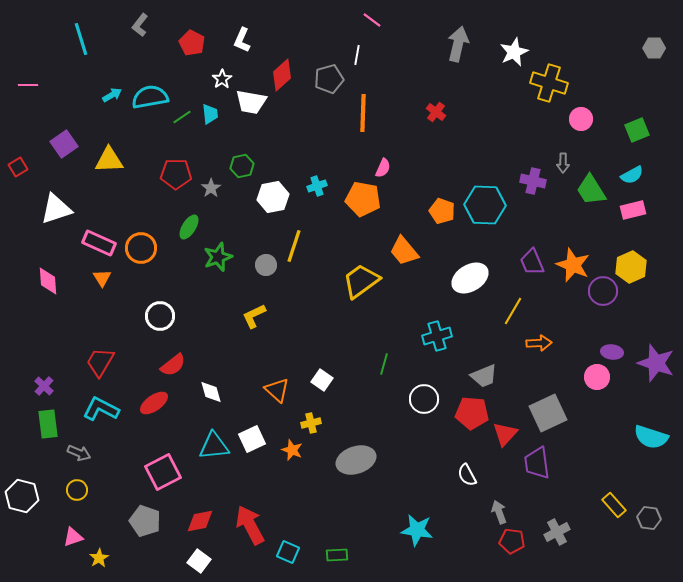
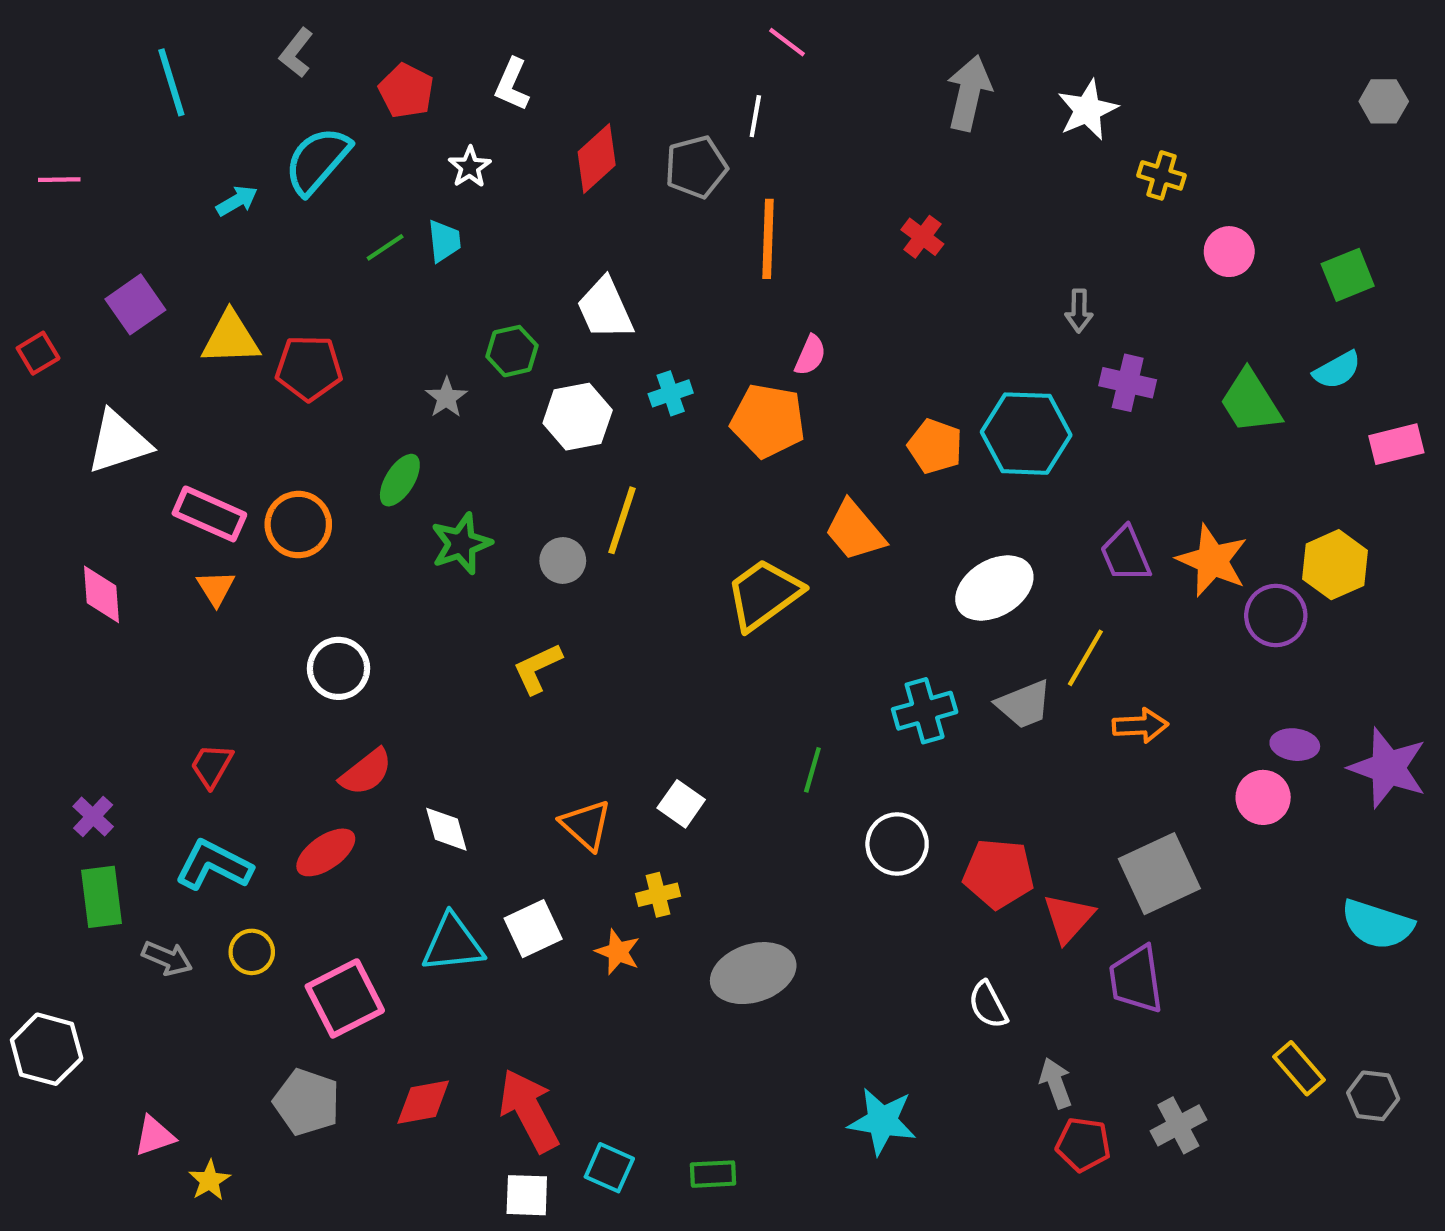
yellow cross: (549, 83) -> (1162, 175), size x0.6
cyan semicircle: (150, 97) -> (317, 161), moved, turned -39
white trapezoid: (251, 102) -> (605, 309), moved, turned 56
gray arrow: (563, 163) -> (1079, 311), moved
red pentagon: (176, 174) -> (309, 368), moved
pink rectangle: (633, 210) -> (1396, 444), moved
red trapezoid: (100, 362) -> (212, 766), size x0.7
gray trapezoid: (484, 376) -> (1024, 704), moved
yellow circle: (77, 490) -> (252, 952), moved
white square: (199, 561) -> (527, 1195), moved, turned -35

